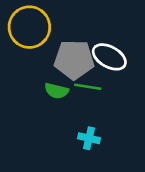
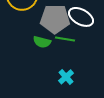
cyan cross: (89, 138) -> (66, 77), turned 35

